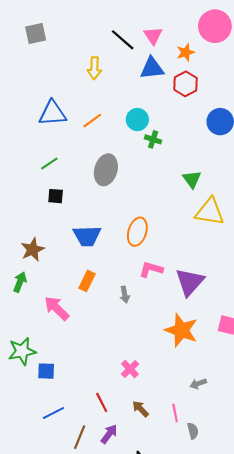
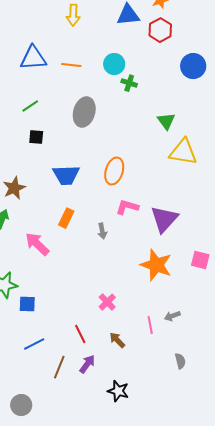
orange line: (92, 121) -> (71, 65), turned 42
pink line: (175, 413) -> (150, 325), moved
gray semicircle: (193, 431) -> (180, 361), moved

